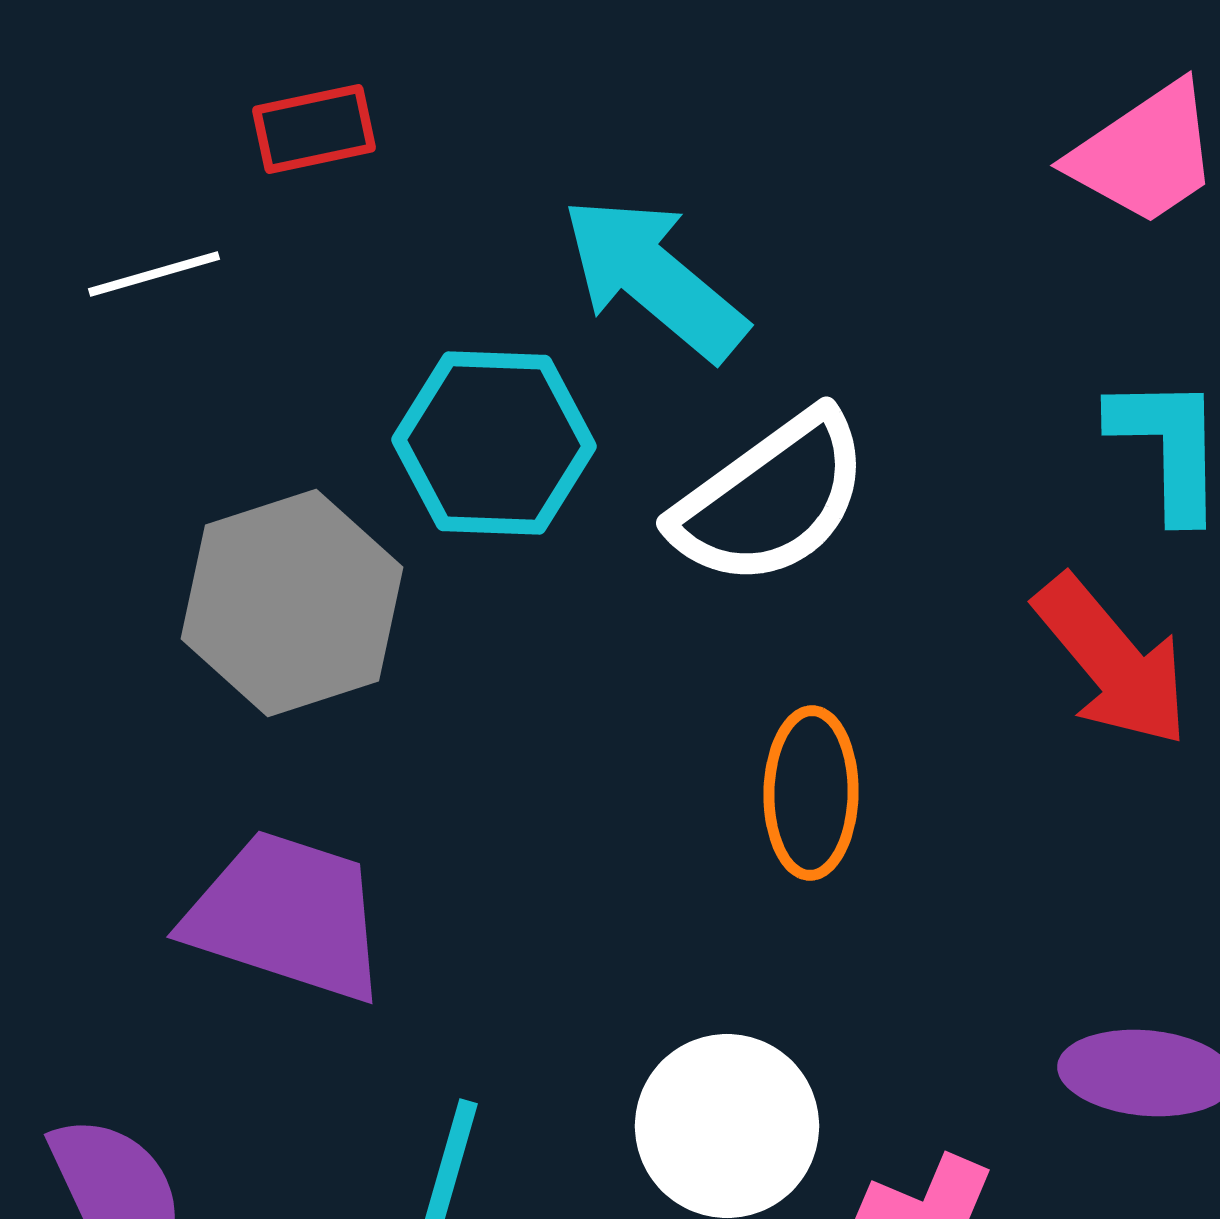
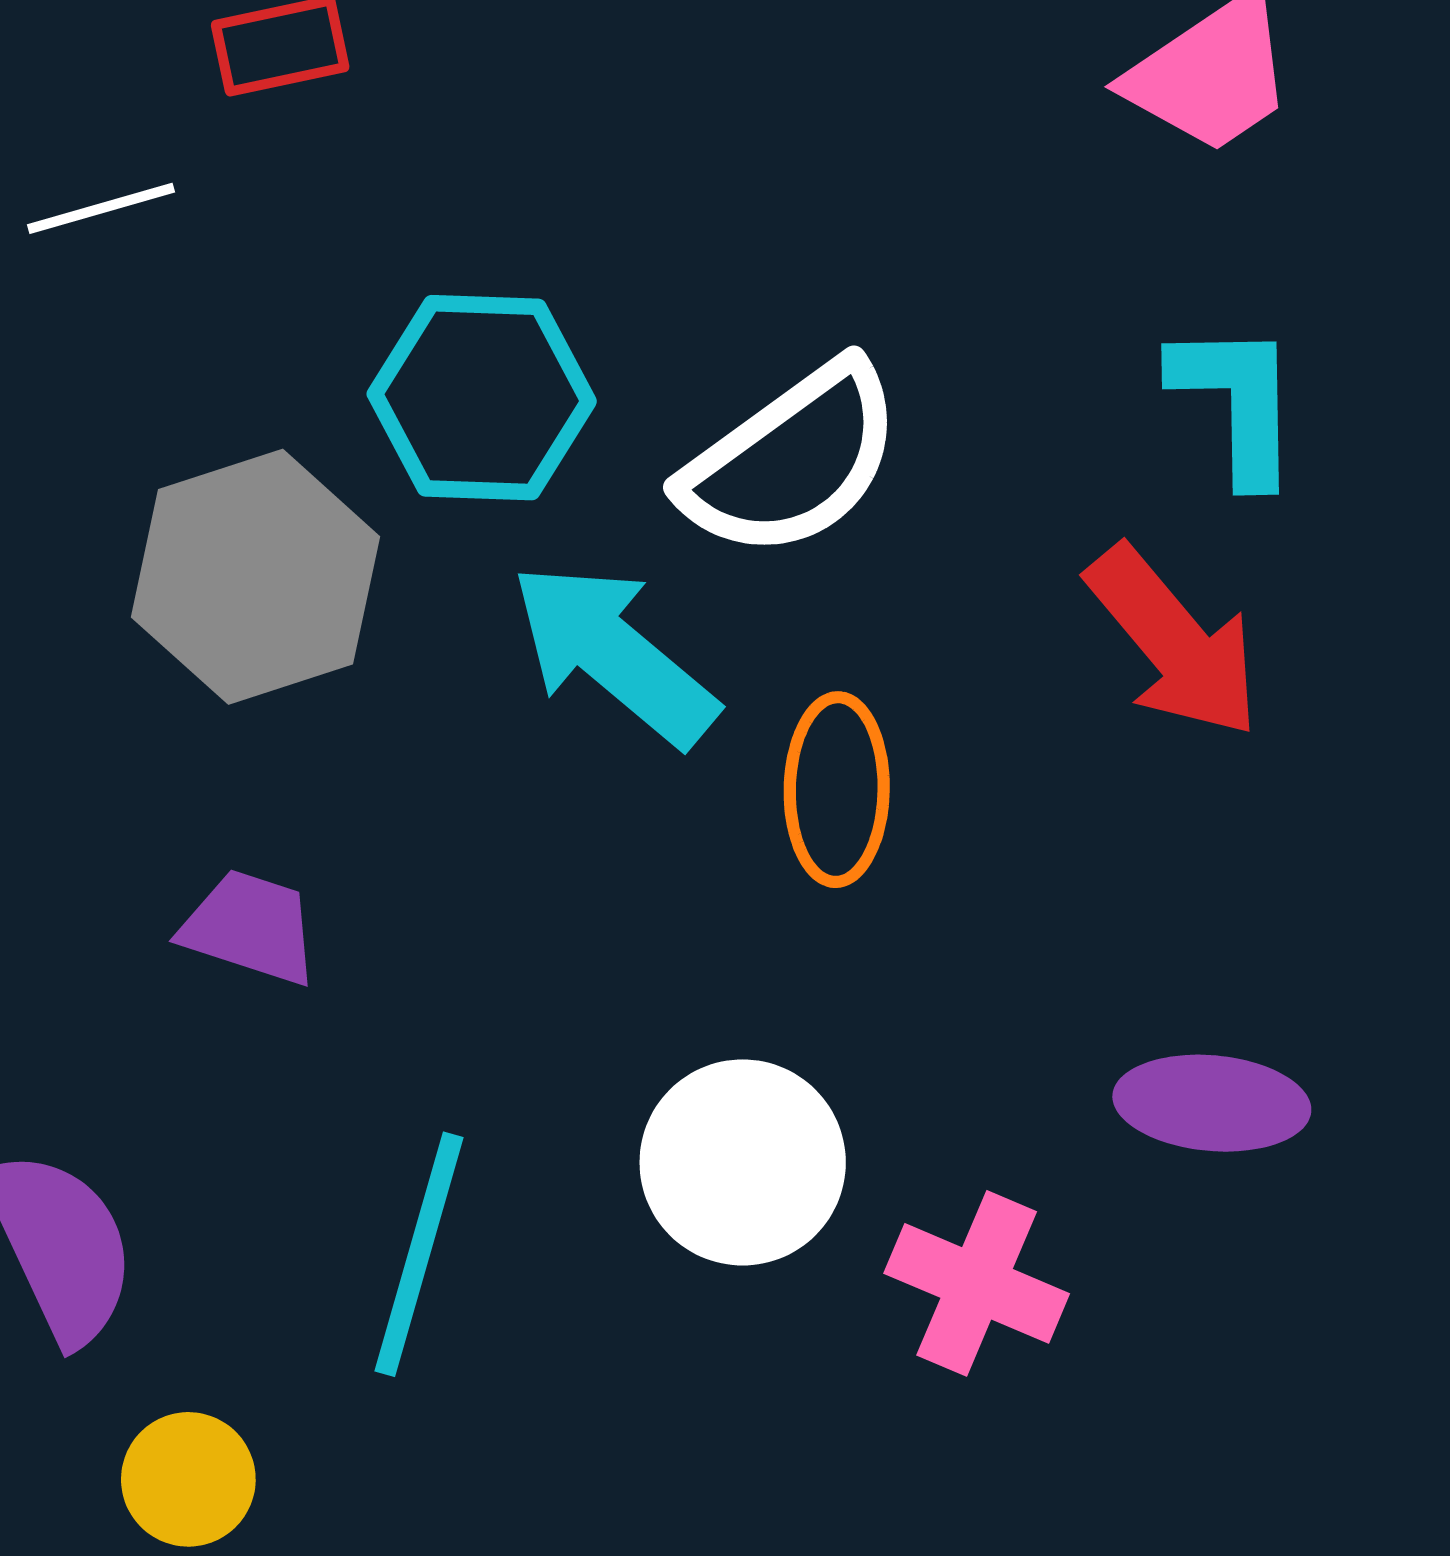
cyan arrow: (654, 278) -> (614, 654), moved
purple trapezoid: (287, 916) -> (250, 927), size x0.6

